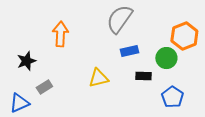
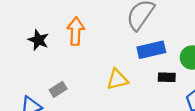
blue rectangle: (129, 51) -> (151, 50), size x1.4
black star: (26, 61) -> (38, 40), moved, turned -30

